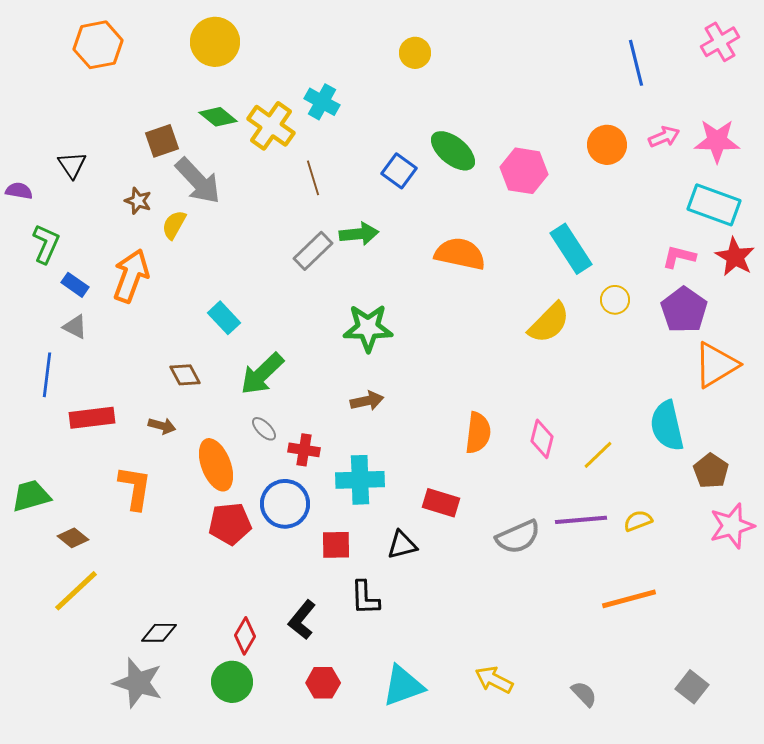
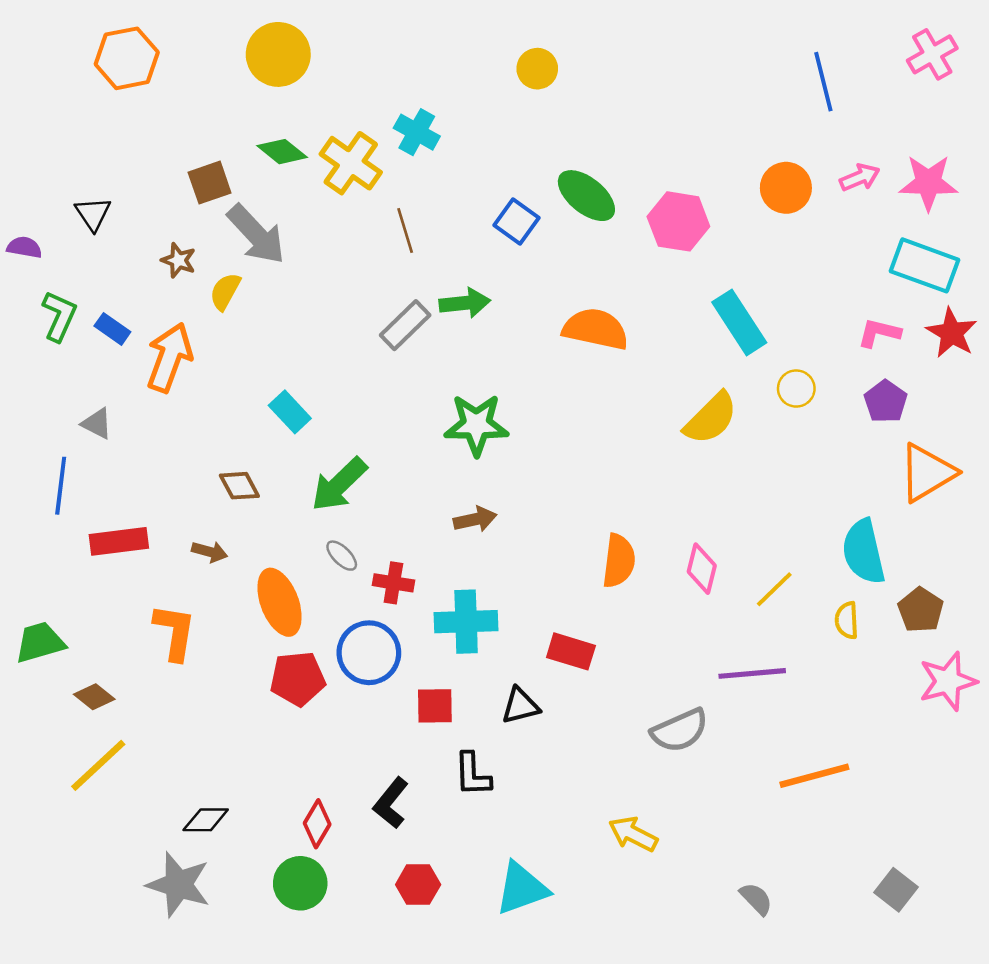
blue rectangle: (75, 285) -> (112, 329), moved
purple pentagon: (684, 310) -> (886, 401), size x0.7
yellow semicircle: (638, 521) -> (847, 620), moved, turned -72
gray semicircle: (518, 537) -> (680, 730), moved
yellow arrow: (494, 680) -> (633, 834), moved

